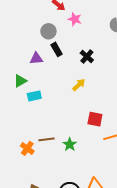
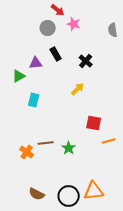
gray circle: (48, 31) -> (48, 28), moved
green triangle: (20, 81) -> (19, 76), moved
cyan rectangle: (34, 96) -> (34, 100), turned -64

